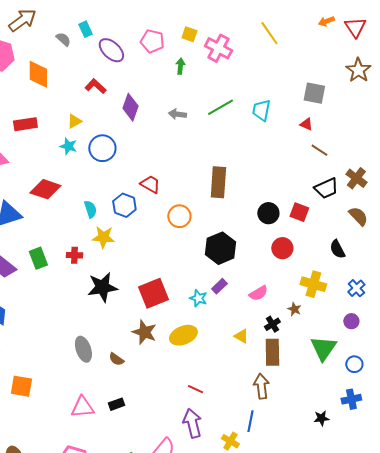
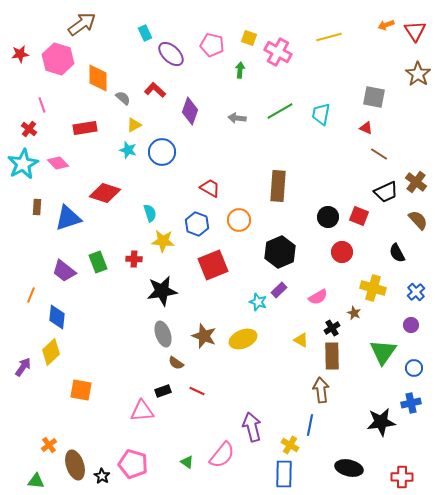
yellow line: (269, 33) -> (329, 37), turned -70
gray semicircle: (63, 39) -> (123, 98), moved
blue hexagon: (124, 205) -> (197, 224), moved
red square: (153, 293) -> (213, 265), moved
gray ellipse: (83, 349) -> (163, 334), moved
red line: (195, 389) -> (197, 391), moved
black rectangle: (116, 404) -> (163, 391), moved
black star: (321, 418) -> (381, 422), size x1.8

